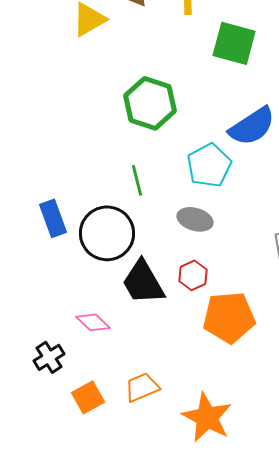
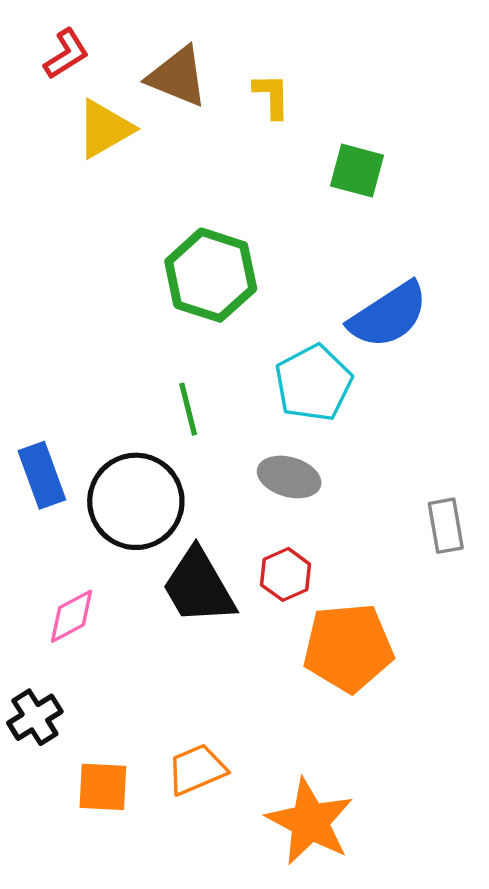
green square: (234, 43) -> (357, 171), size x0.7
pink diamond: (93, 322) -> (71, 616), moved, turned -72
orange square: (88, 397) -> (103, 787), turned 32

